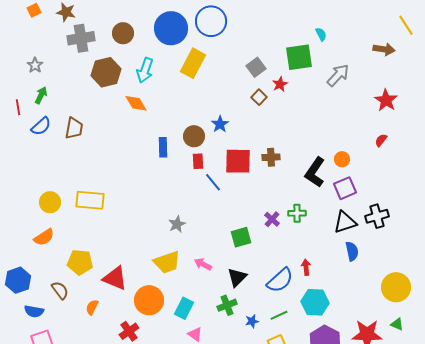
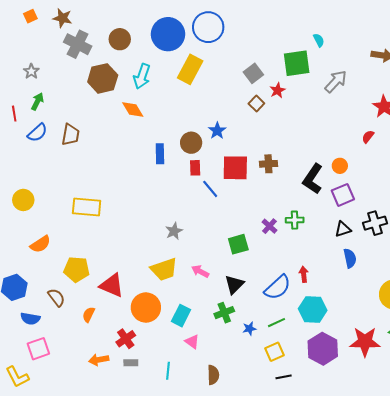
gray cross: (81, 38) -> (78, 44), turned 36
red semicircle: (381, 140) -> (368, 137), moved
yellow circle: (50, 202) -> (23, 200), moved
black triangle: (345, 222) -> (343, 229), size x0.7

